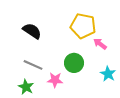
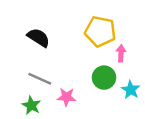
pink arrow: (100, 44) -> (121, 53), turned 56
green circle: (74, 63) -> (104, 78), moved

